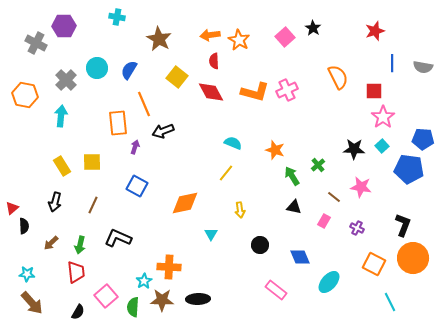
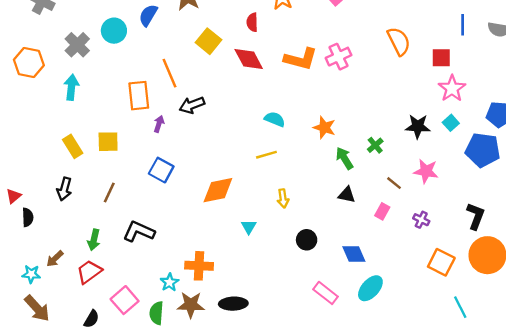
blue semicircle: (129, 70) -> (148, 15), moved
yellow line: (226, 173) -> (266, 155), turned 36
brown arrow: (51, 243) -> (55, 259), moved
red trapezoid: (76, 272) -> (89, 272), turned -120
cyan ellipse: (329, 282) -> (370, 288), moved

